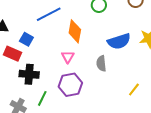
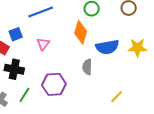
orange diamond: (75, 31) -> (81, 32), moved
blue square: (26, 39) -> (16, 34), turned 32
pink triangle: (68, 57) -> (43, 44), moved

